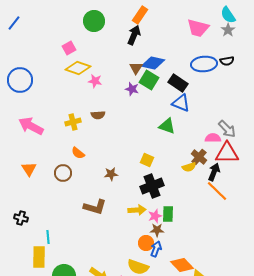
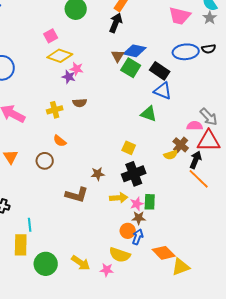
purple star: (132, 89) -> (69, 77), moved
brown star: (111, 174) -> (98, 174), moved

